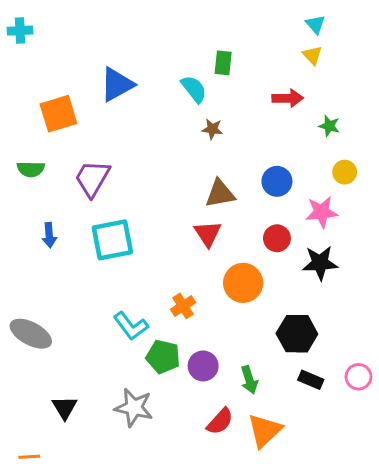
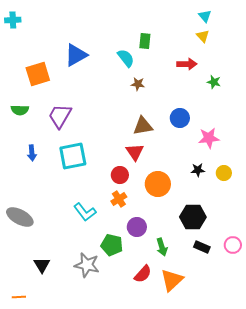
yellow circle: (345, 172) -> (224, 173), moved
red circle: (277, 238) -> (120, 175), moved
black star: (320, 263) -> (198, 170), moved, size x0.6
green pentagon: (163, 357) -> (112, 245), moved
purple circle: (203, 366) -> (137, 227), moved

